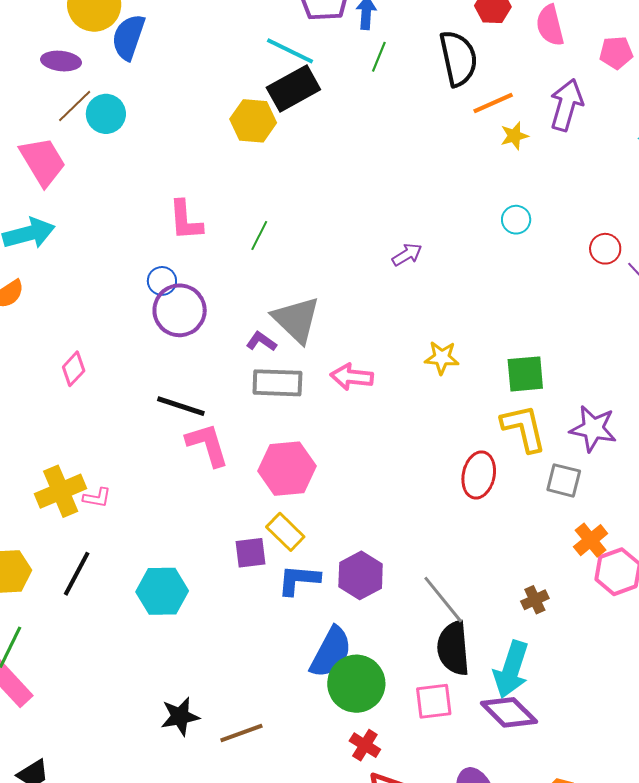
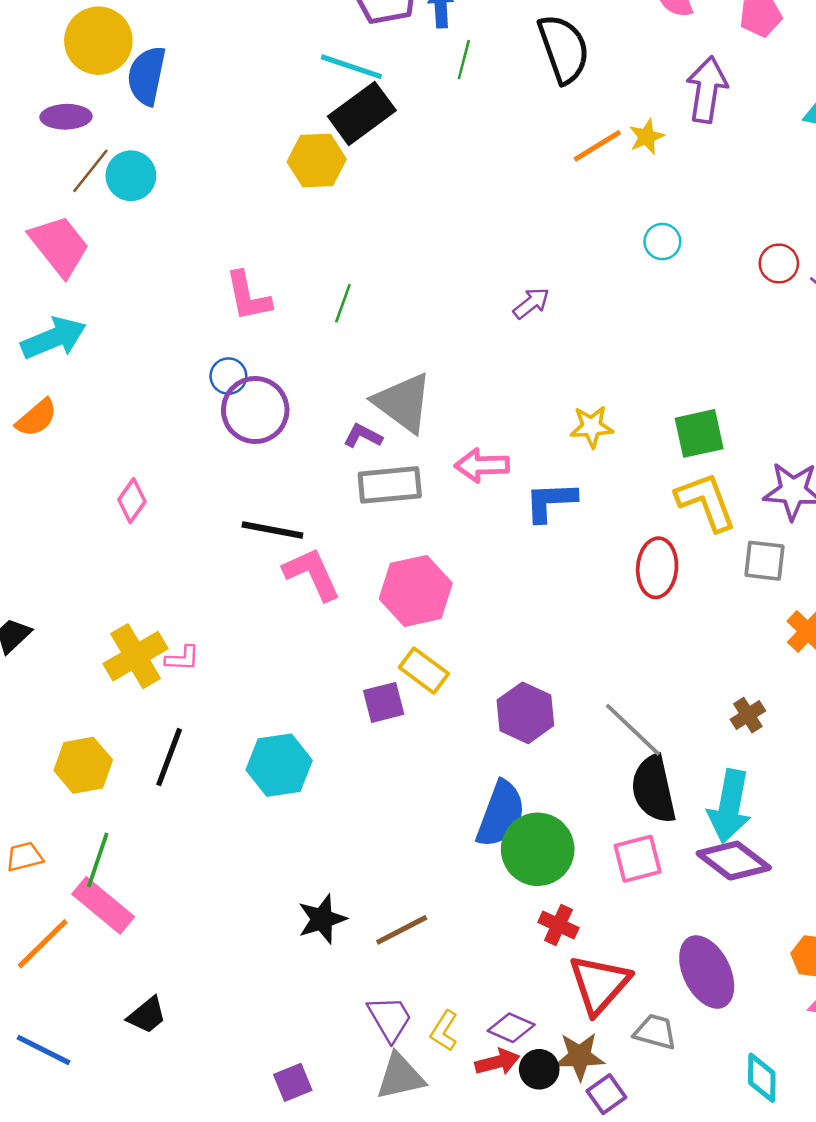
orange line: (493, 103) -> (597, 146), moved
blue L-shape: (299, 580) -> (550, 502), moved

